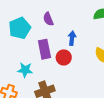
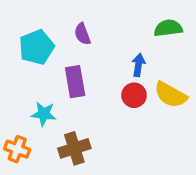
blue arrow: (72, 38) -> (138, 65), moved
red circle: (64, 57) -> (134, 95), moved

